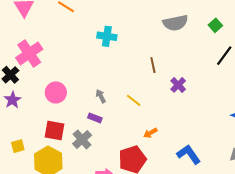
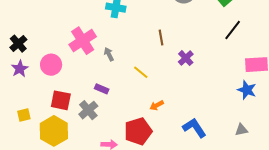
pink cross: (29, 53) -> (83, 41), moved
pink circle: (56, 92) -> (51, 65), moved
gray arrow: (101, 96) -> (109, 54), moved

